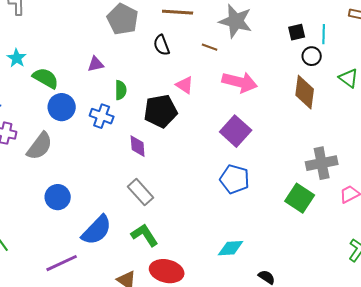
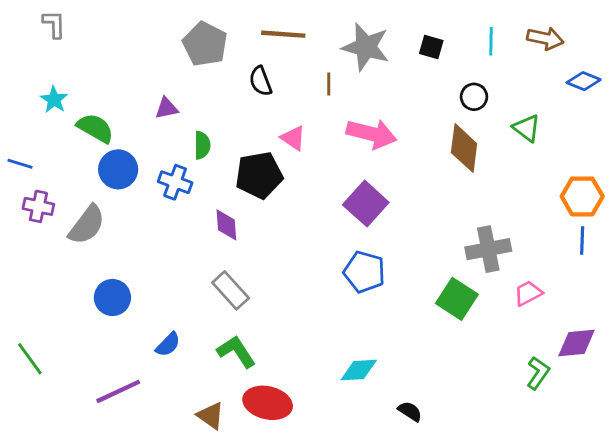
black square: (297, 32) -> (431, 47), moved, turned 30
cyan line: (324, 34) -> (491, 41), moved
brown line: (210, 47) -> (329, 84), turned 70
blue semicircle: (97, 230) -> (168, 344), size x0.6

